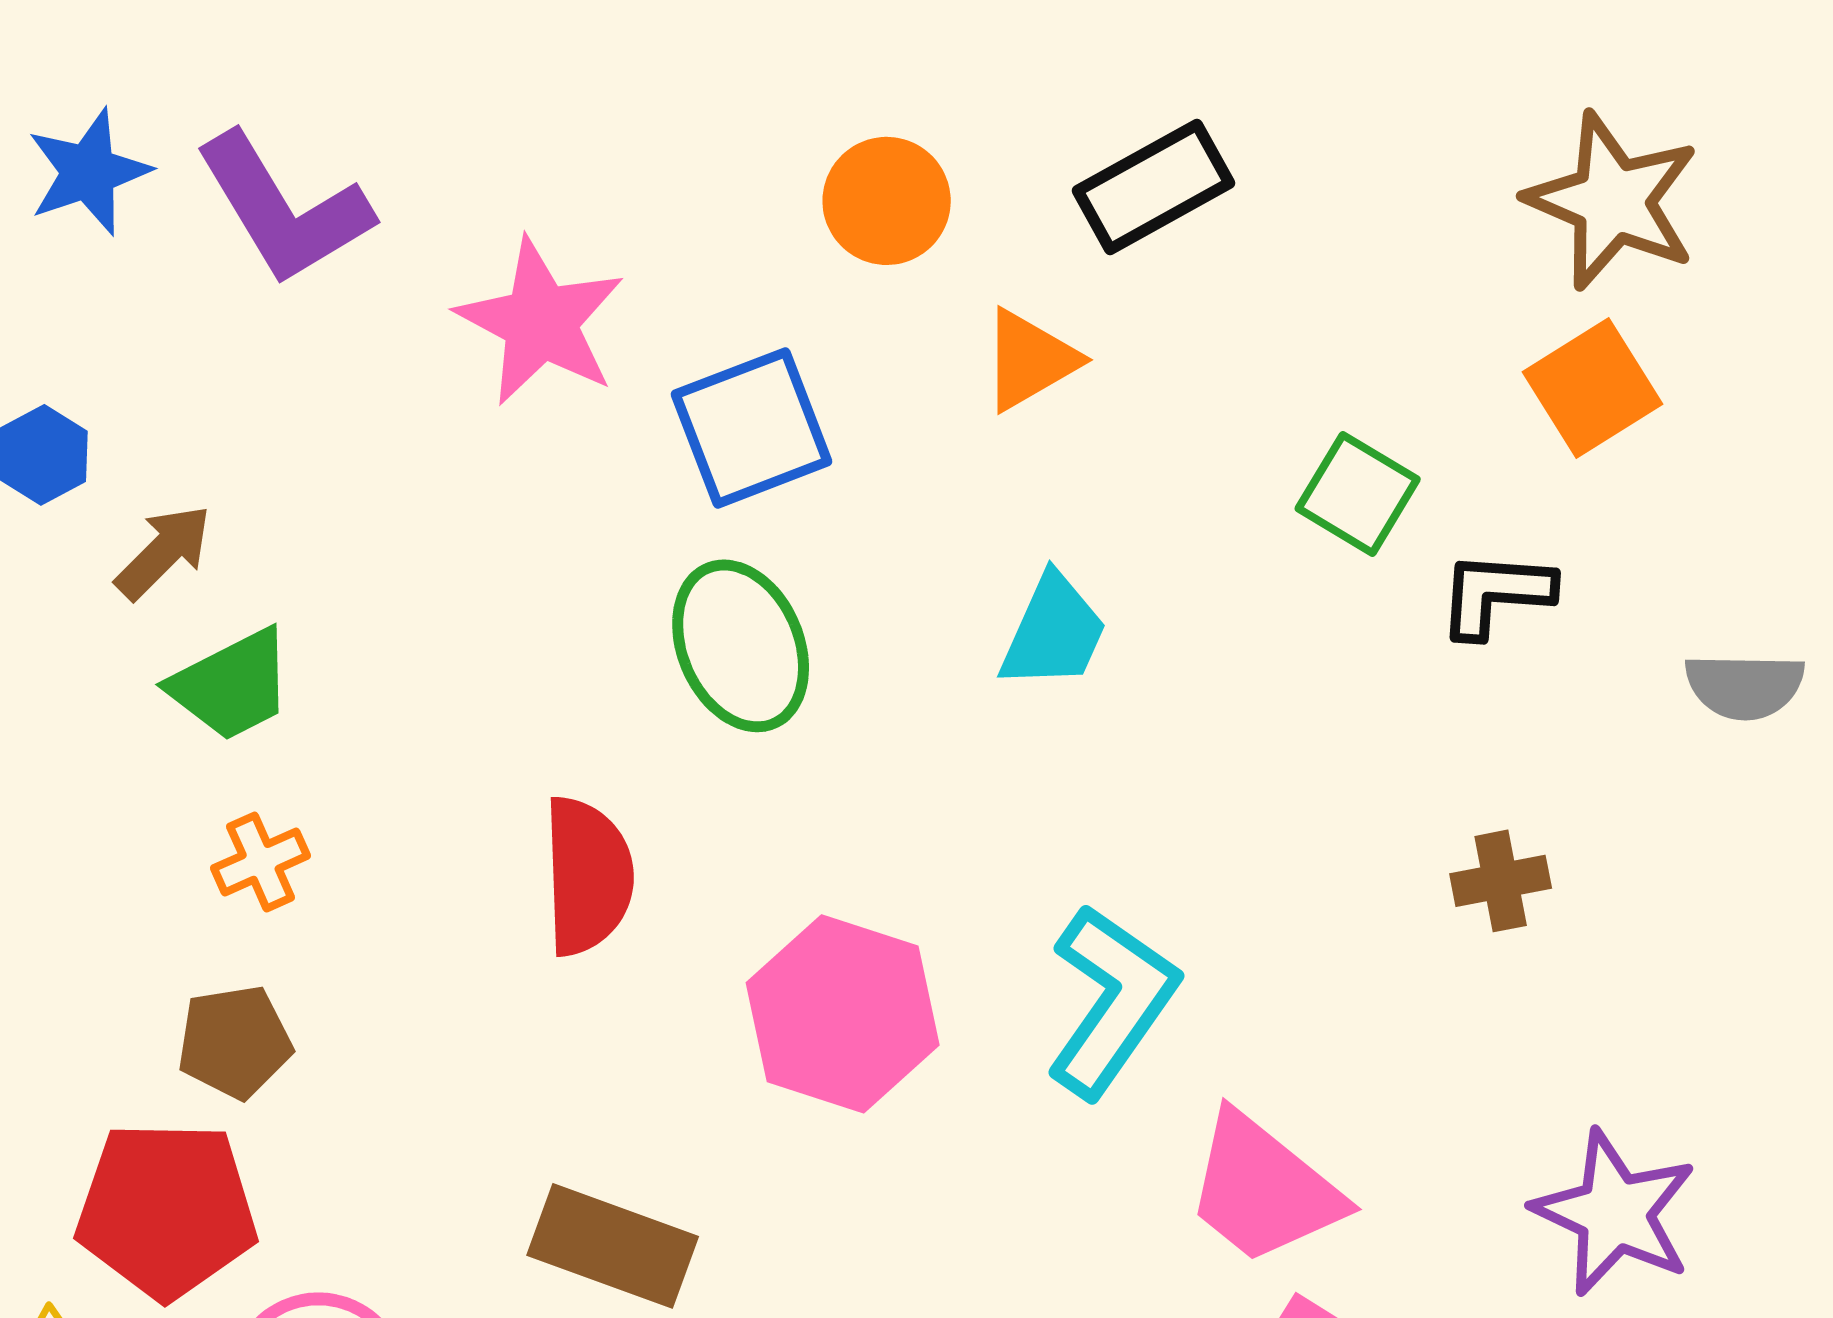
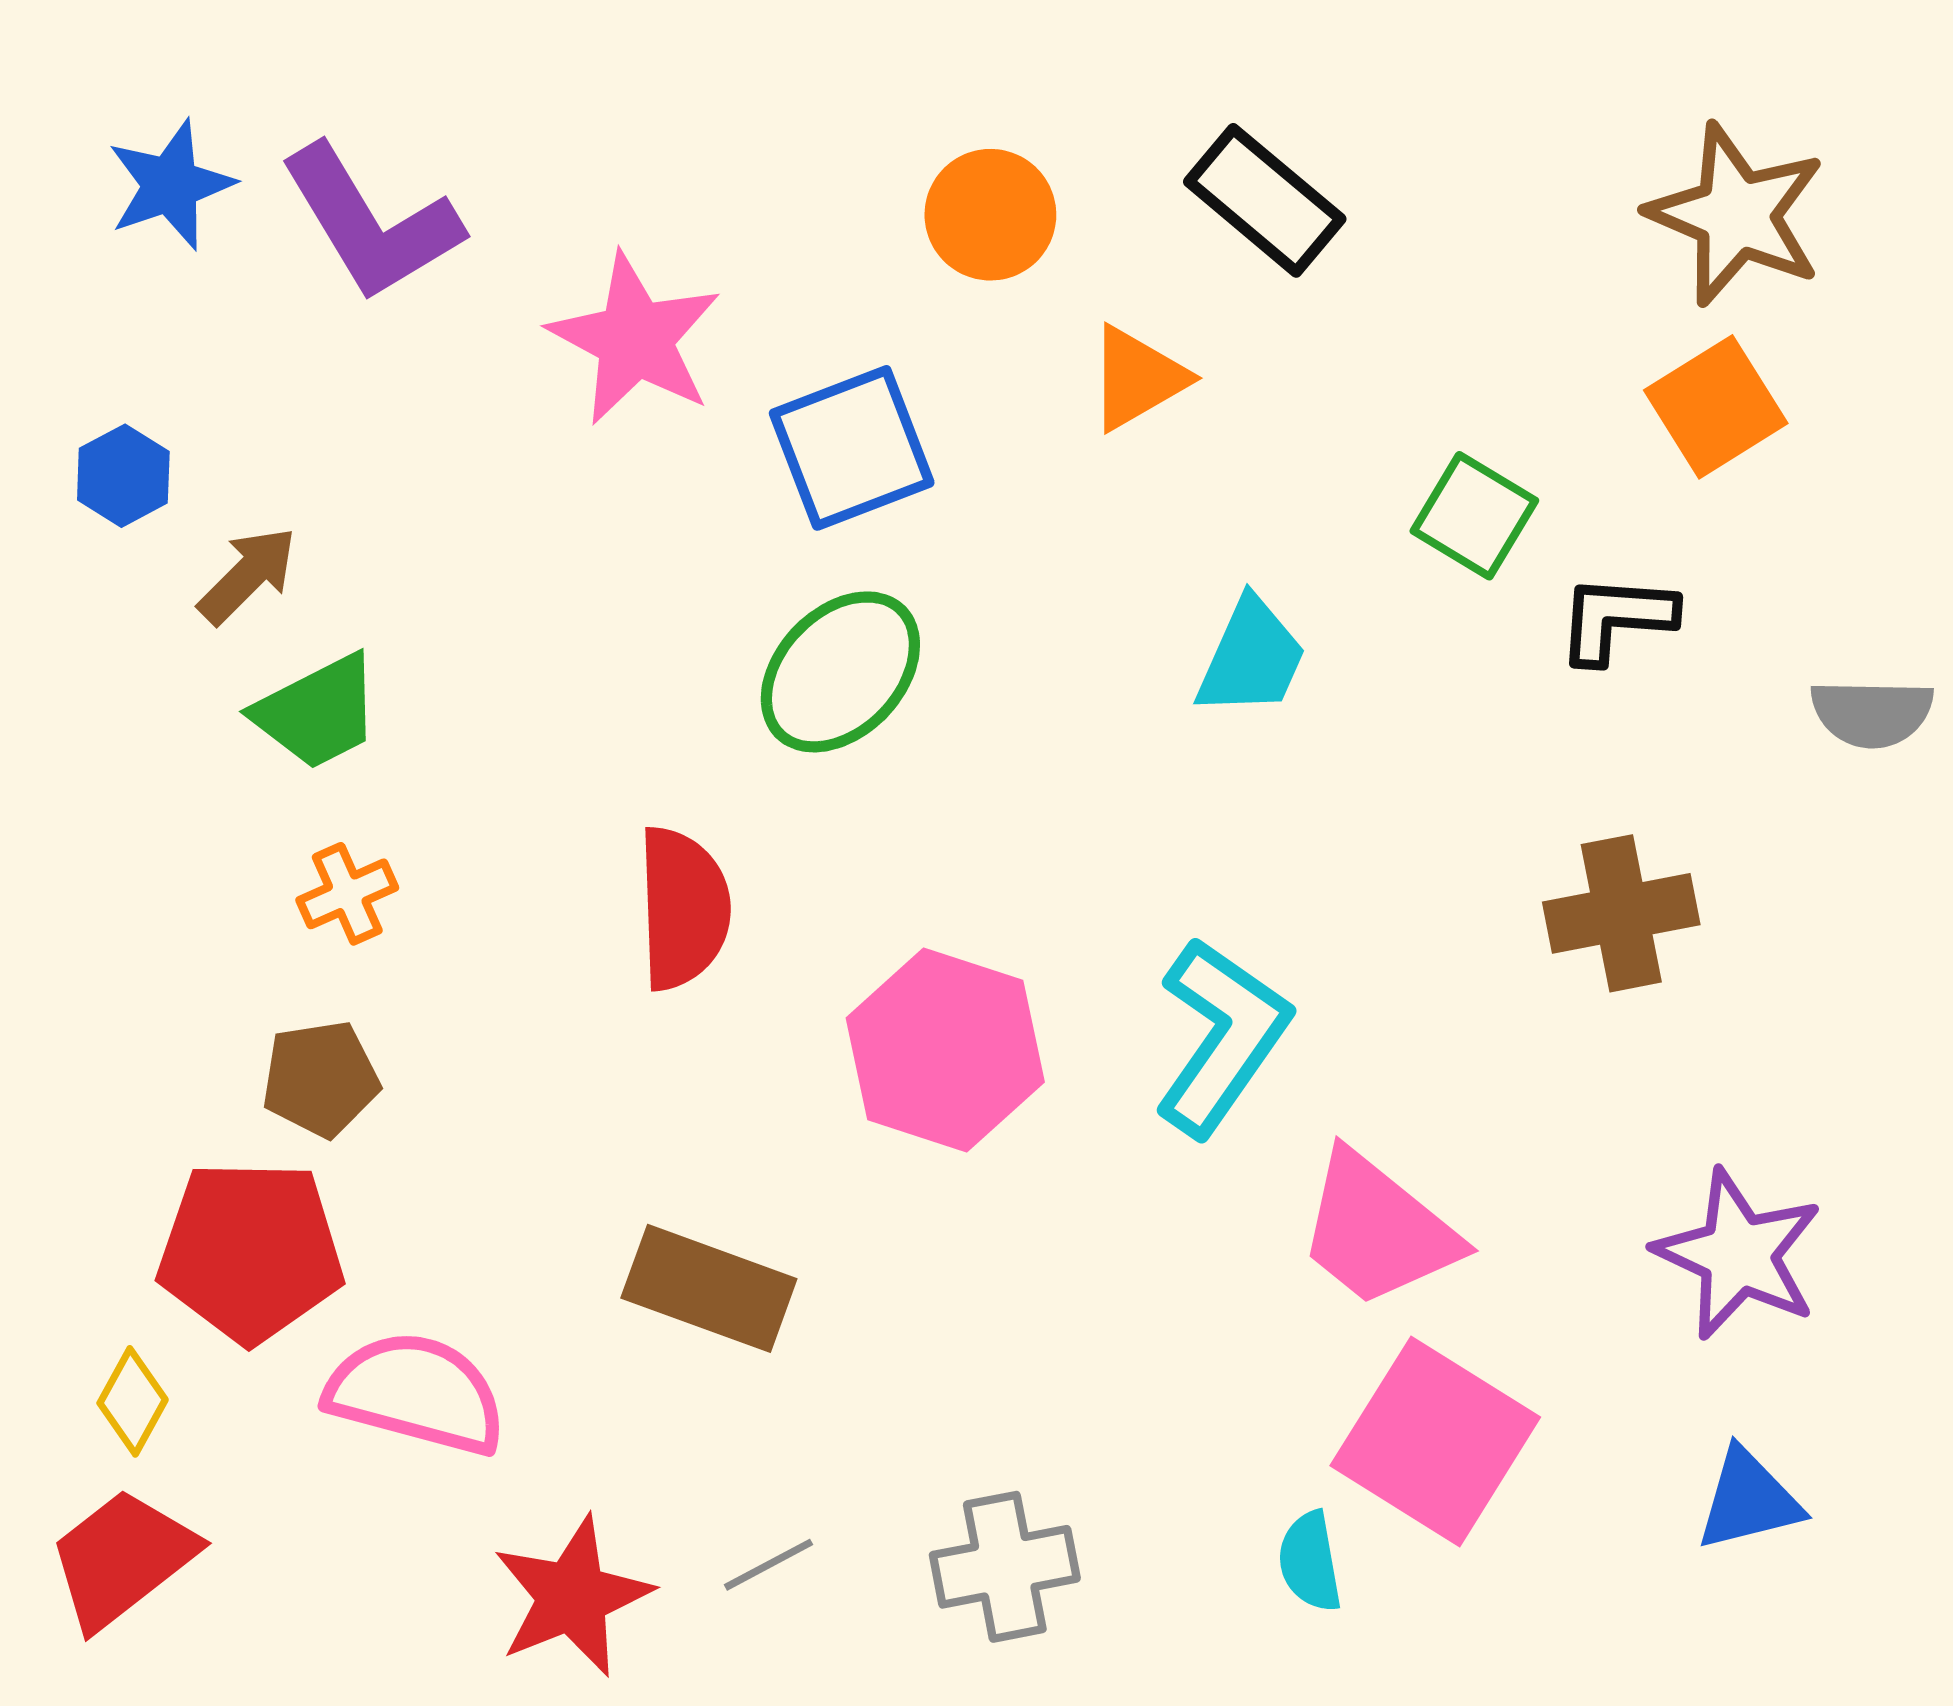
black rectangle: (1154, 187) -> (1265, 200), turned 69
cyan trapezoid: (1054, 632) -> (1251, 658), moved
green ellipse: (741, 646) -> (840, 672), turned 67
brown cross: (1501, 881) -> (1621, 913), size x1.5

